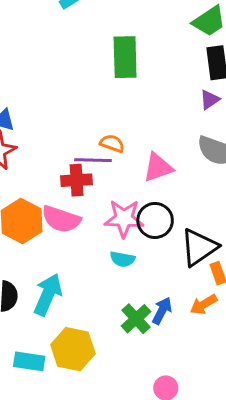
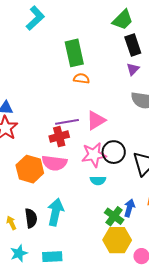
orange semicircle: (112, 143) -> (81, 78), moved
pink triangle: (158, 167) -> (96, 120), moved
yellow hexagon: (73, 349) -> (117, 240), moved

